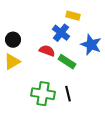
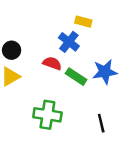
blue star: (91, 45) -> (105, 72), moved, turned -30
black line: (68, 94) -> (101, 123), moved

